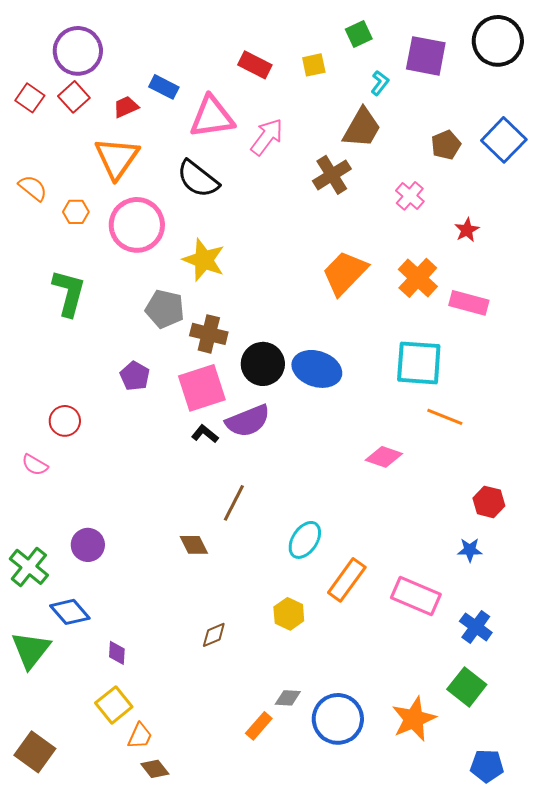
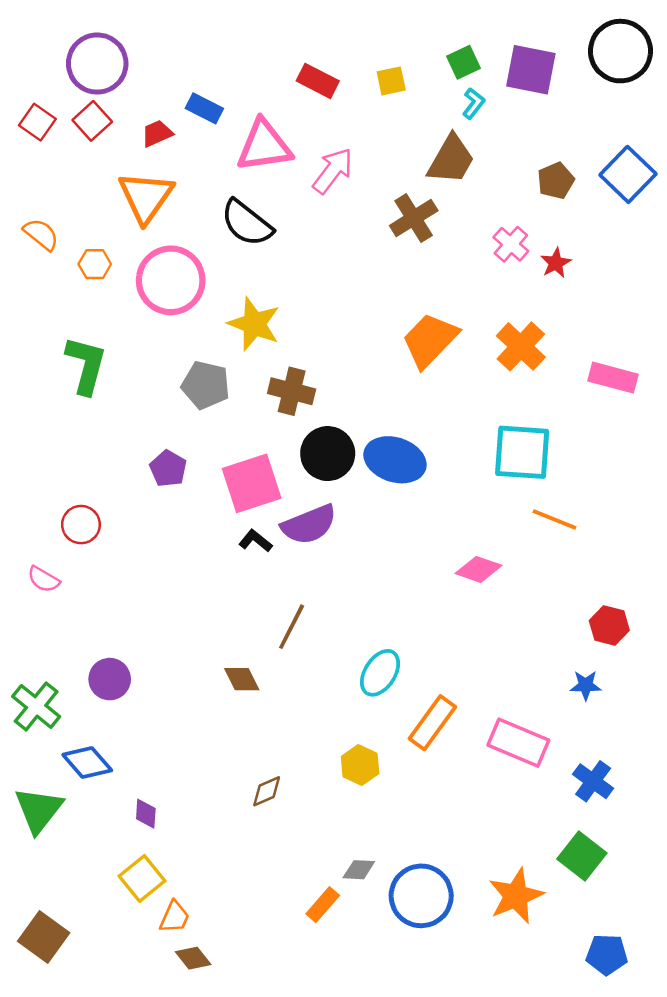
green square: (359, 34) -> (464, 62), moved
red star: (467, 230) -> (556, 263), moved
pink rectangle: (469, 303) -> (613, 378), moved
brown cross: (209, 334) -> (292, 391), moved

